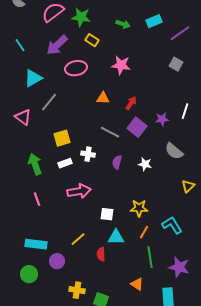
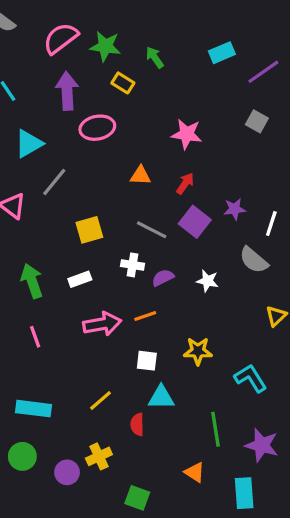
green arrow: (123, 24) -> (155, 57), moved, turned -144
purple arrow: (57, 45) -> (67, 91), turned 130
pink star: (121, 65) -> (187, 134), moved
white line: (185, 111) -> (271, 223), moved
yellow square: (62, 138) -> (89, 230), moved
white cross: (88, 154) -> (132, 265), moved
purple semicircle: (117, 162) -> (163, 278), turned 48
orange line: (144, 232) -> (145, 316), moved, turned 40
purple circle: (57, 261) -> (67, 472), moved
yellow cross: (77, 290) -> (99, 456), moved, turned -35

